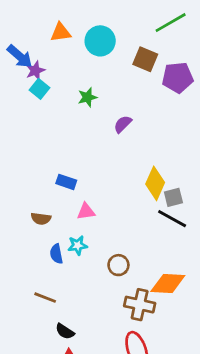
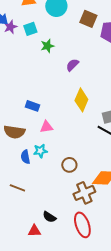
cyan square: (39, 89) -> (30, 29), moved, turned 32
yellow diamond: (155, 183) -> (81, 100), moved
brown semicircle: (41, 219) -> (14, 132), size x1.5
brown cross: (140, 305) -> (84, 193), turned -35
black semicircle: (65, 331) -> (49, 217), moved

